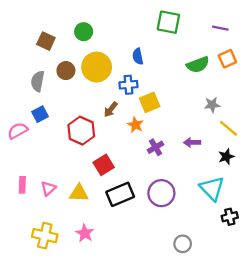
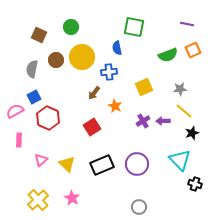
green square: (168, 22) -> (134, 27), moved
yellow square: (150, 102) -> (144, 87), moved
yellow line: (229, 128) -> (184, 111), moved
red hexagon: (81, 131) -> (48, 118), moved
purple cross: (156, 147) -> (143, 121), moved
red square: (104, 165) -> (92, 127), moved
pink rectangle: (22, 185) -> (19, 140), moved
yellow triangle: (79, 193) -> (67, 164), turned 42
black cross: (230, 217) -> (195, 184), turned 32
yellow cross: (45, 236) -> (38, 200), turned 35
gray circle: (183, 244) -> (139, 207), moved

